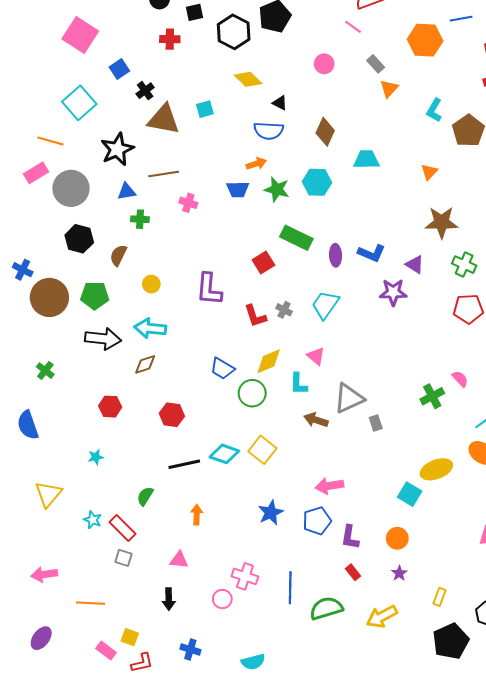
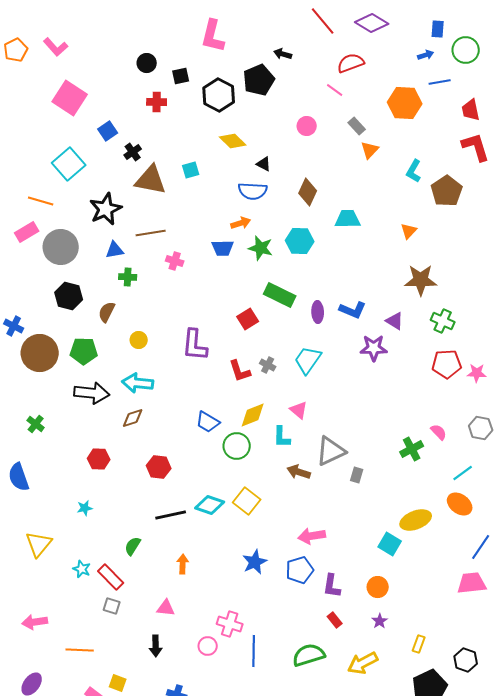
gray rectangle: (376, 423) -> (357, 475), turned 35
blue line: (290, 588) -> (254, 651), moved

